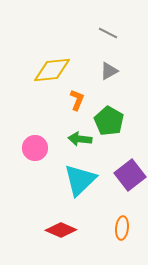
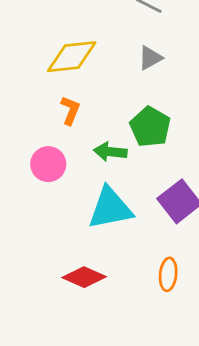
orange L-shape: (77, 100) -> (70, 110), moved
cyan triangle: (80, 180) -> (110, 208), turned 33

